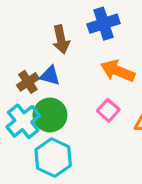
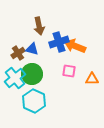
blue cross: (104, 24) -> (59, 42), moved
pink square: (108, 110) -> (69, 71), turned -32

